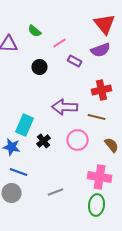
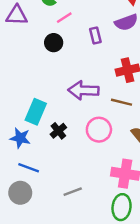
pink line: (60, 43) -> (64, 18), moved
purple rectangle: (75, 61) -> (95, 36), turned 48

